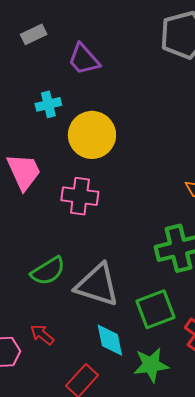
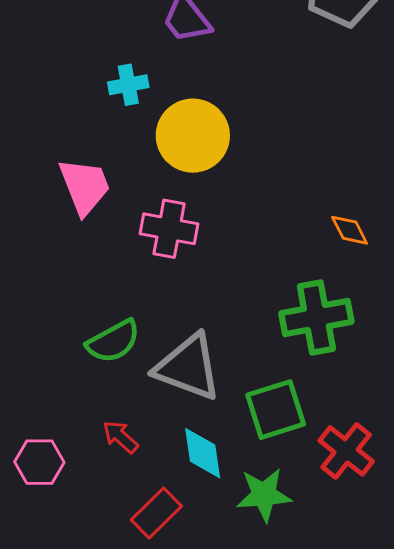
red arrow: (42, 335) -> (120, 437), moved

